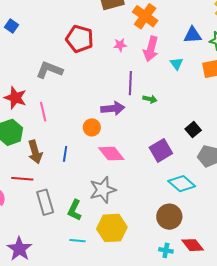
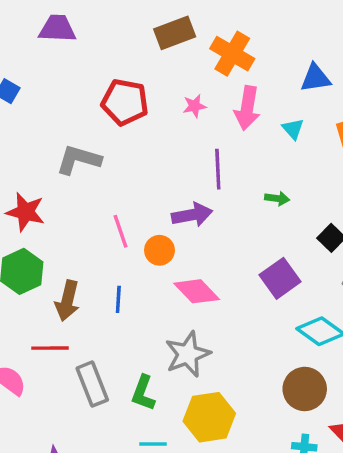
green arrow: (150, 99) -> (277, 198), moved
pink line: (43, 112) -> (121, 231), moved
brown arrow: (35, 152) -> (67, 301), turned 35

